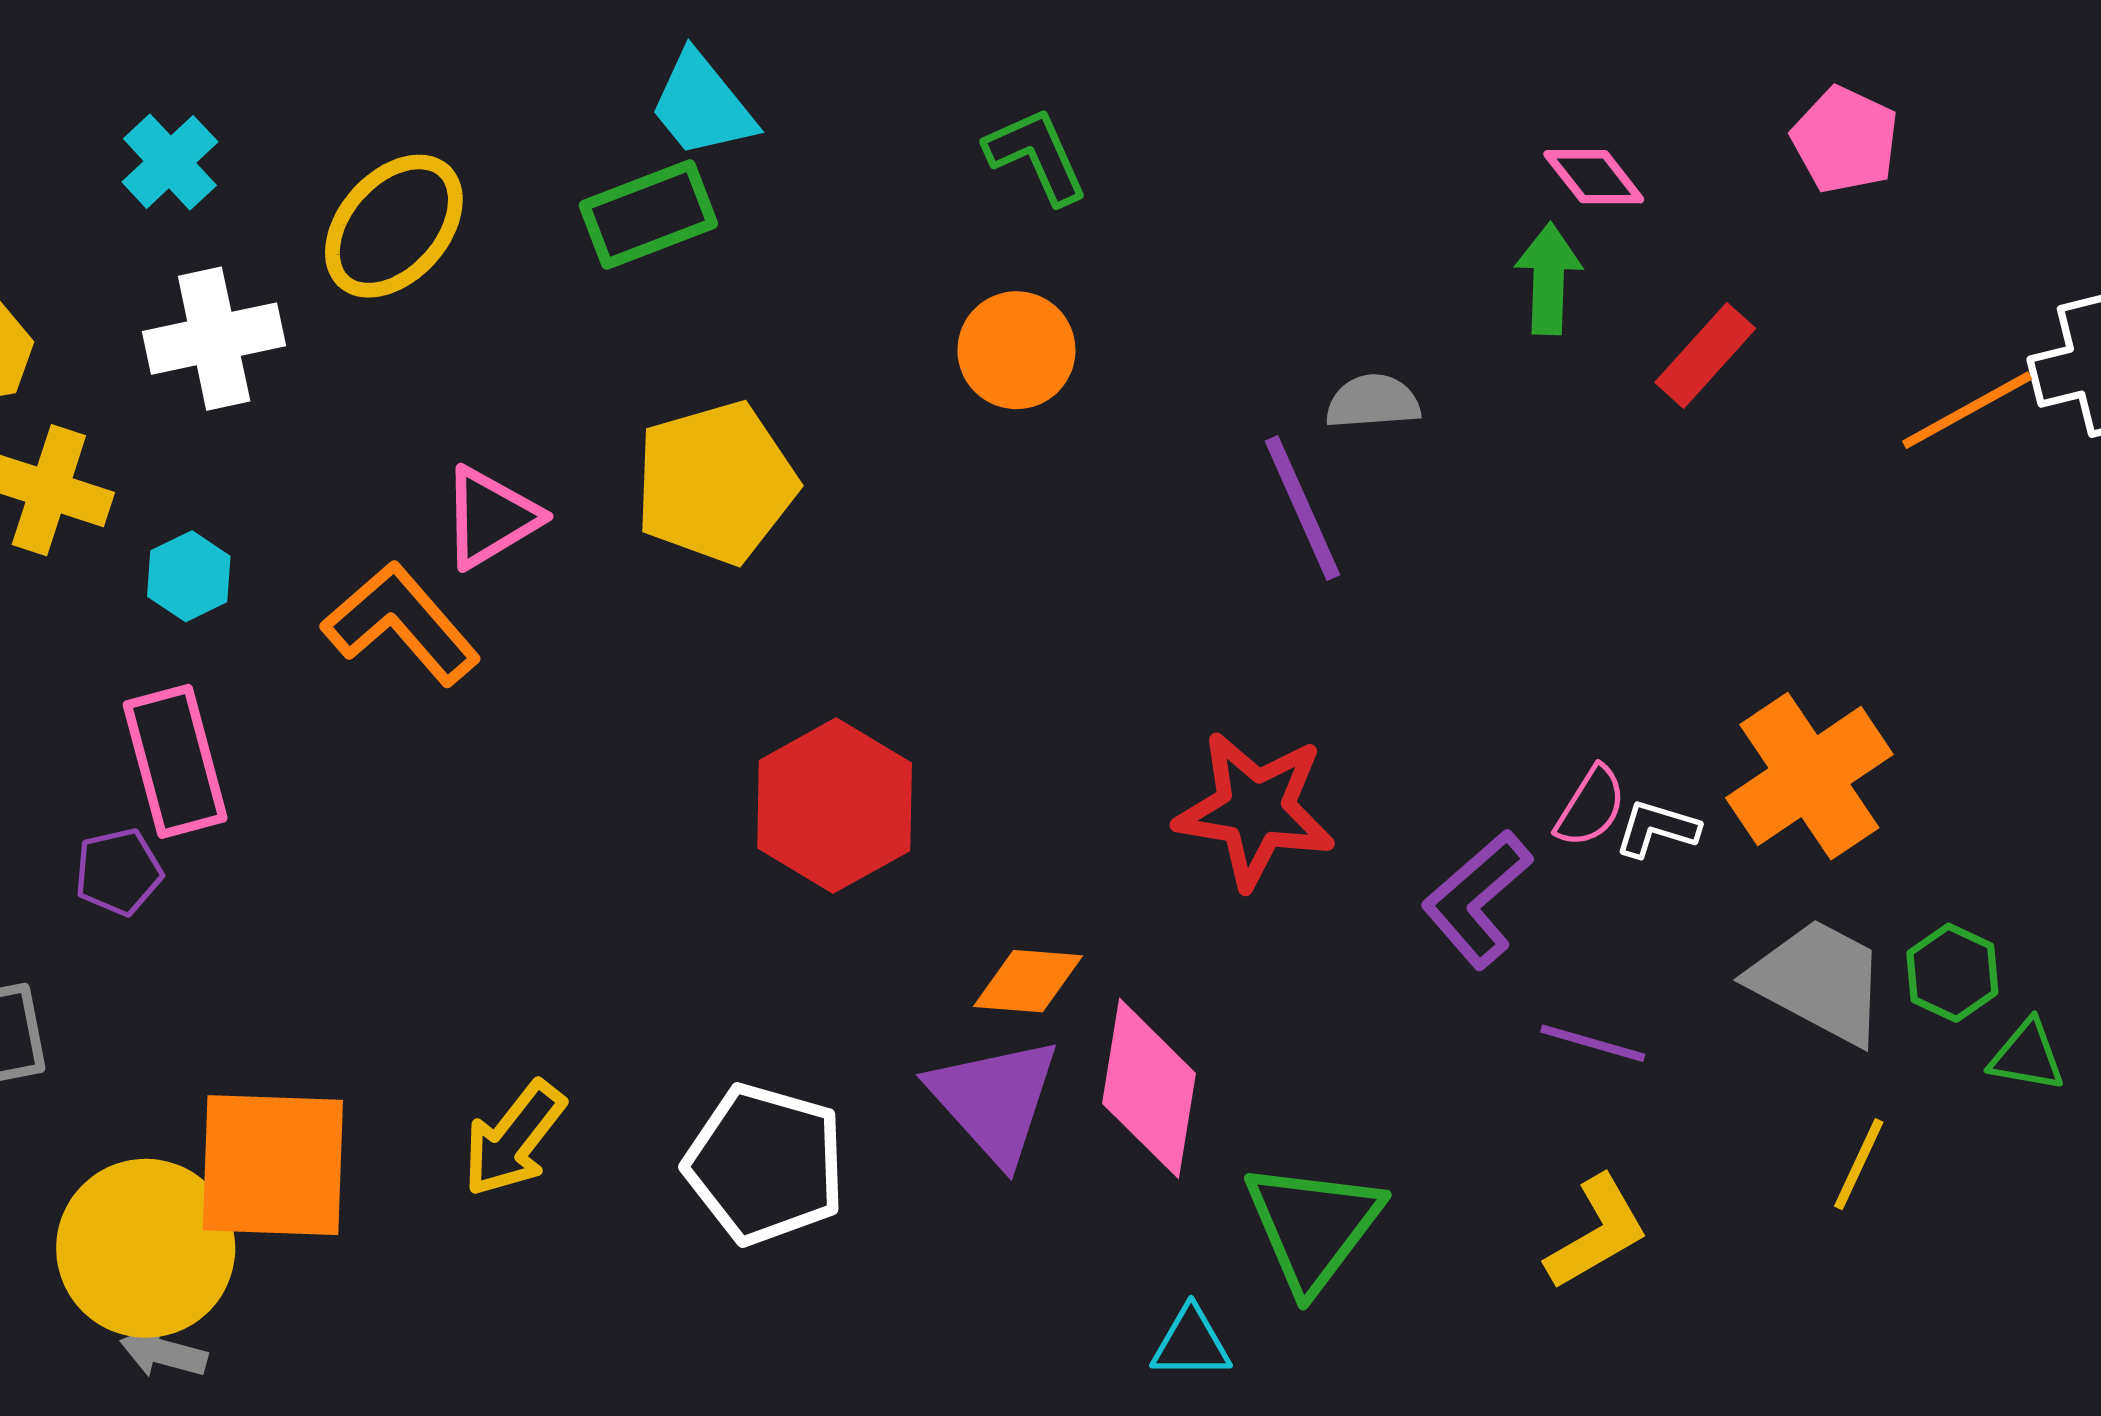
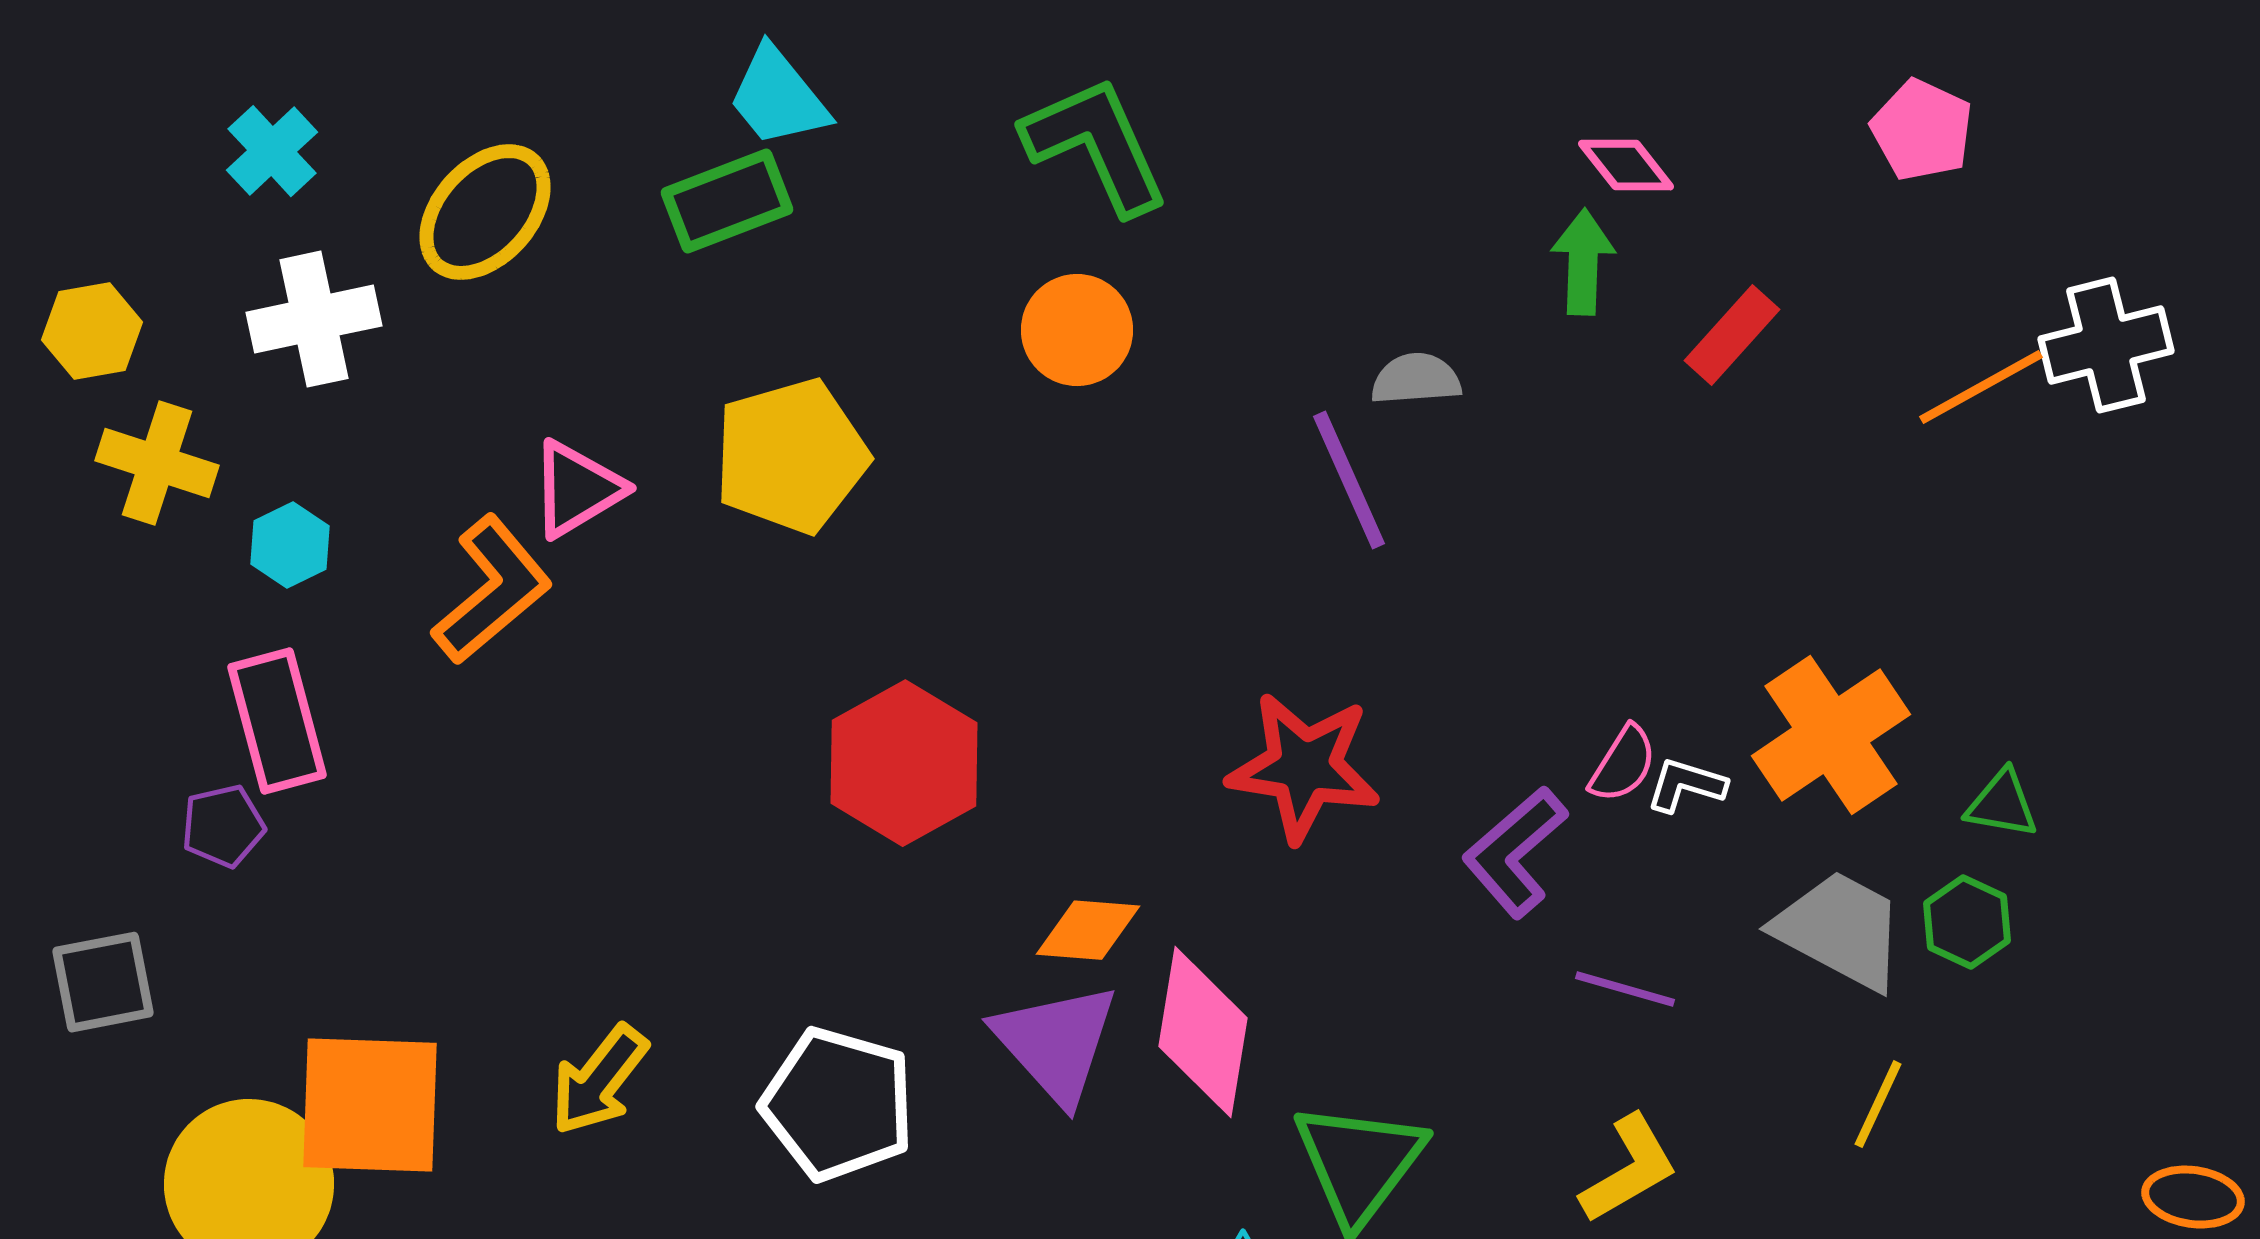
pink pentagon: (1845, 140) -> (1922, 130), moved
green L-shape: (1036, 156) -> (1096, 145), size x1.5
orange L-shape: (401, 624) -> (492, 590), turned 91
green triangle: (2027, 1056) -> (2002, 804), moved

